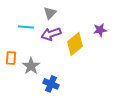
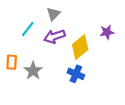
cyan line: (26, 27) -> (28, 29), turned -56
blue cross: (51, 84) -> (76, 74), moved

